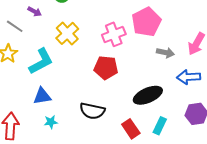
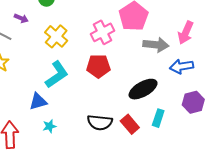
gray arrow: (165, 53) -> (156, 45), size x1.4
cyan L-shape: (41, 61) -> (57, 75), moved
black semicircle: (92, 111) -> (100, 122), moved

